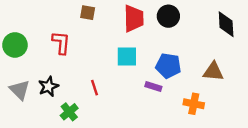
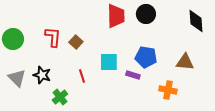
brown square: (88, 13) -> (76, 42), moved, turned 32
cyan square: (127, 57) -> (109, 62), moved
black star: (48, 86) -> (42, 75), turned -30

